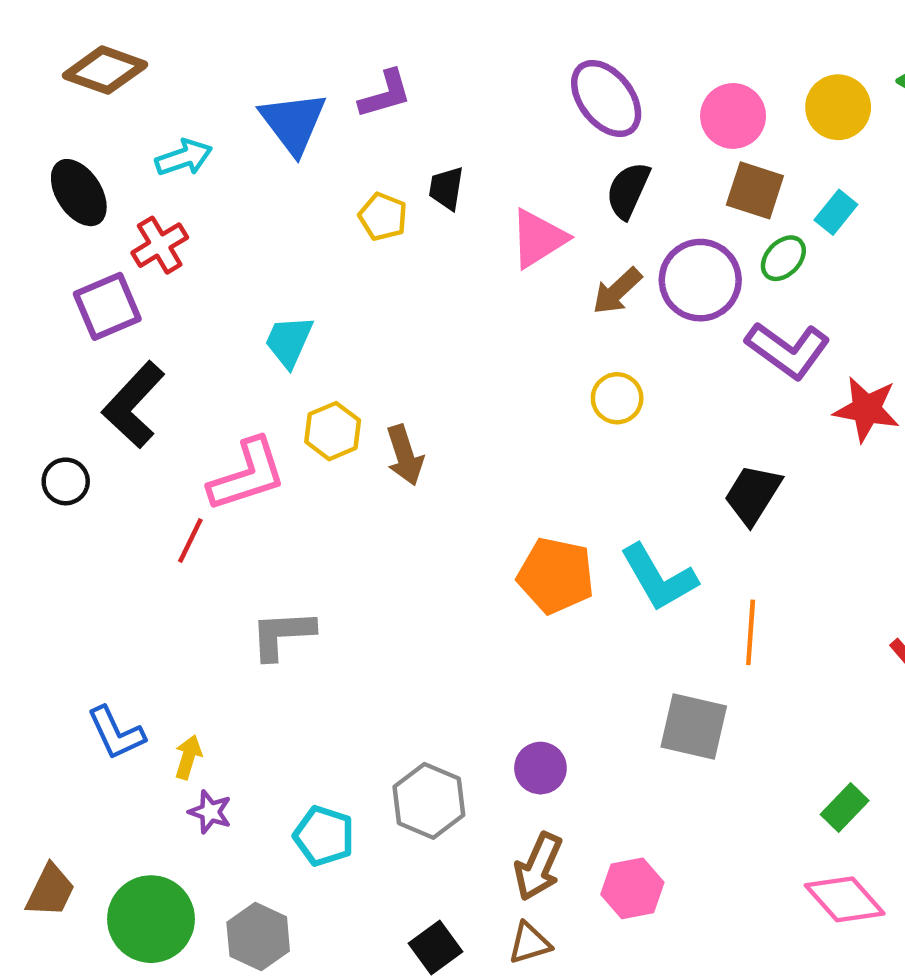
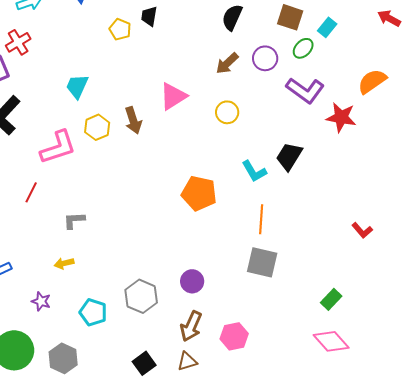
pink triangle: (538, 239) -> (173, 96), moved
purple circle: (700, 280) -> (265, 58), size x0.7
brown arrow: (405, 455) -> (133, 120), moved
red line: (190, 540) -> (31, 192), moved
cyan L-shape: (659, 578) -> (254, 171), moved, size x0.7
orange line: (751, 632) -> (261, 219), moved
gray L-shape: (282, 635) -> (74, 220), size x0.7
yellow arrow: (188, 757) -> (64, 263), moved, turned -120

